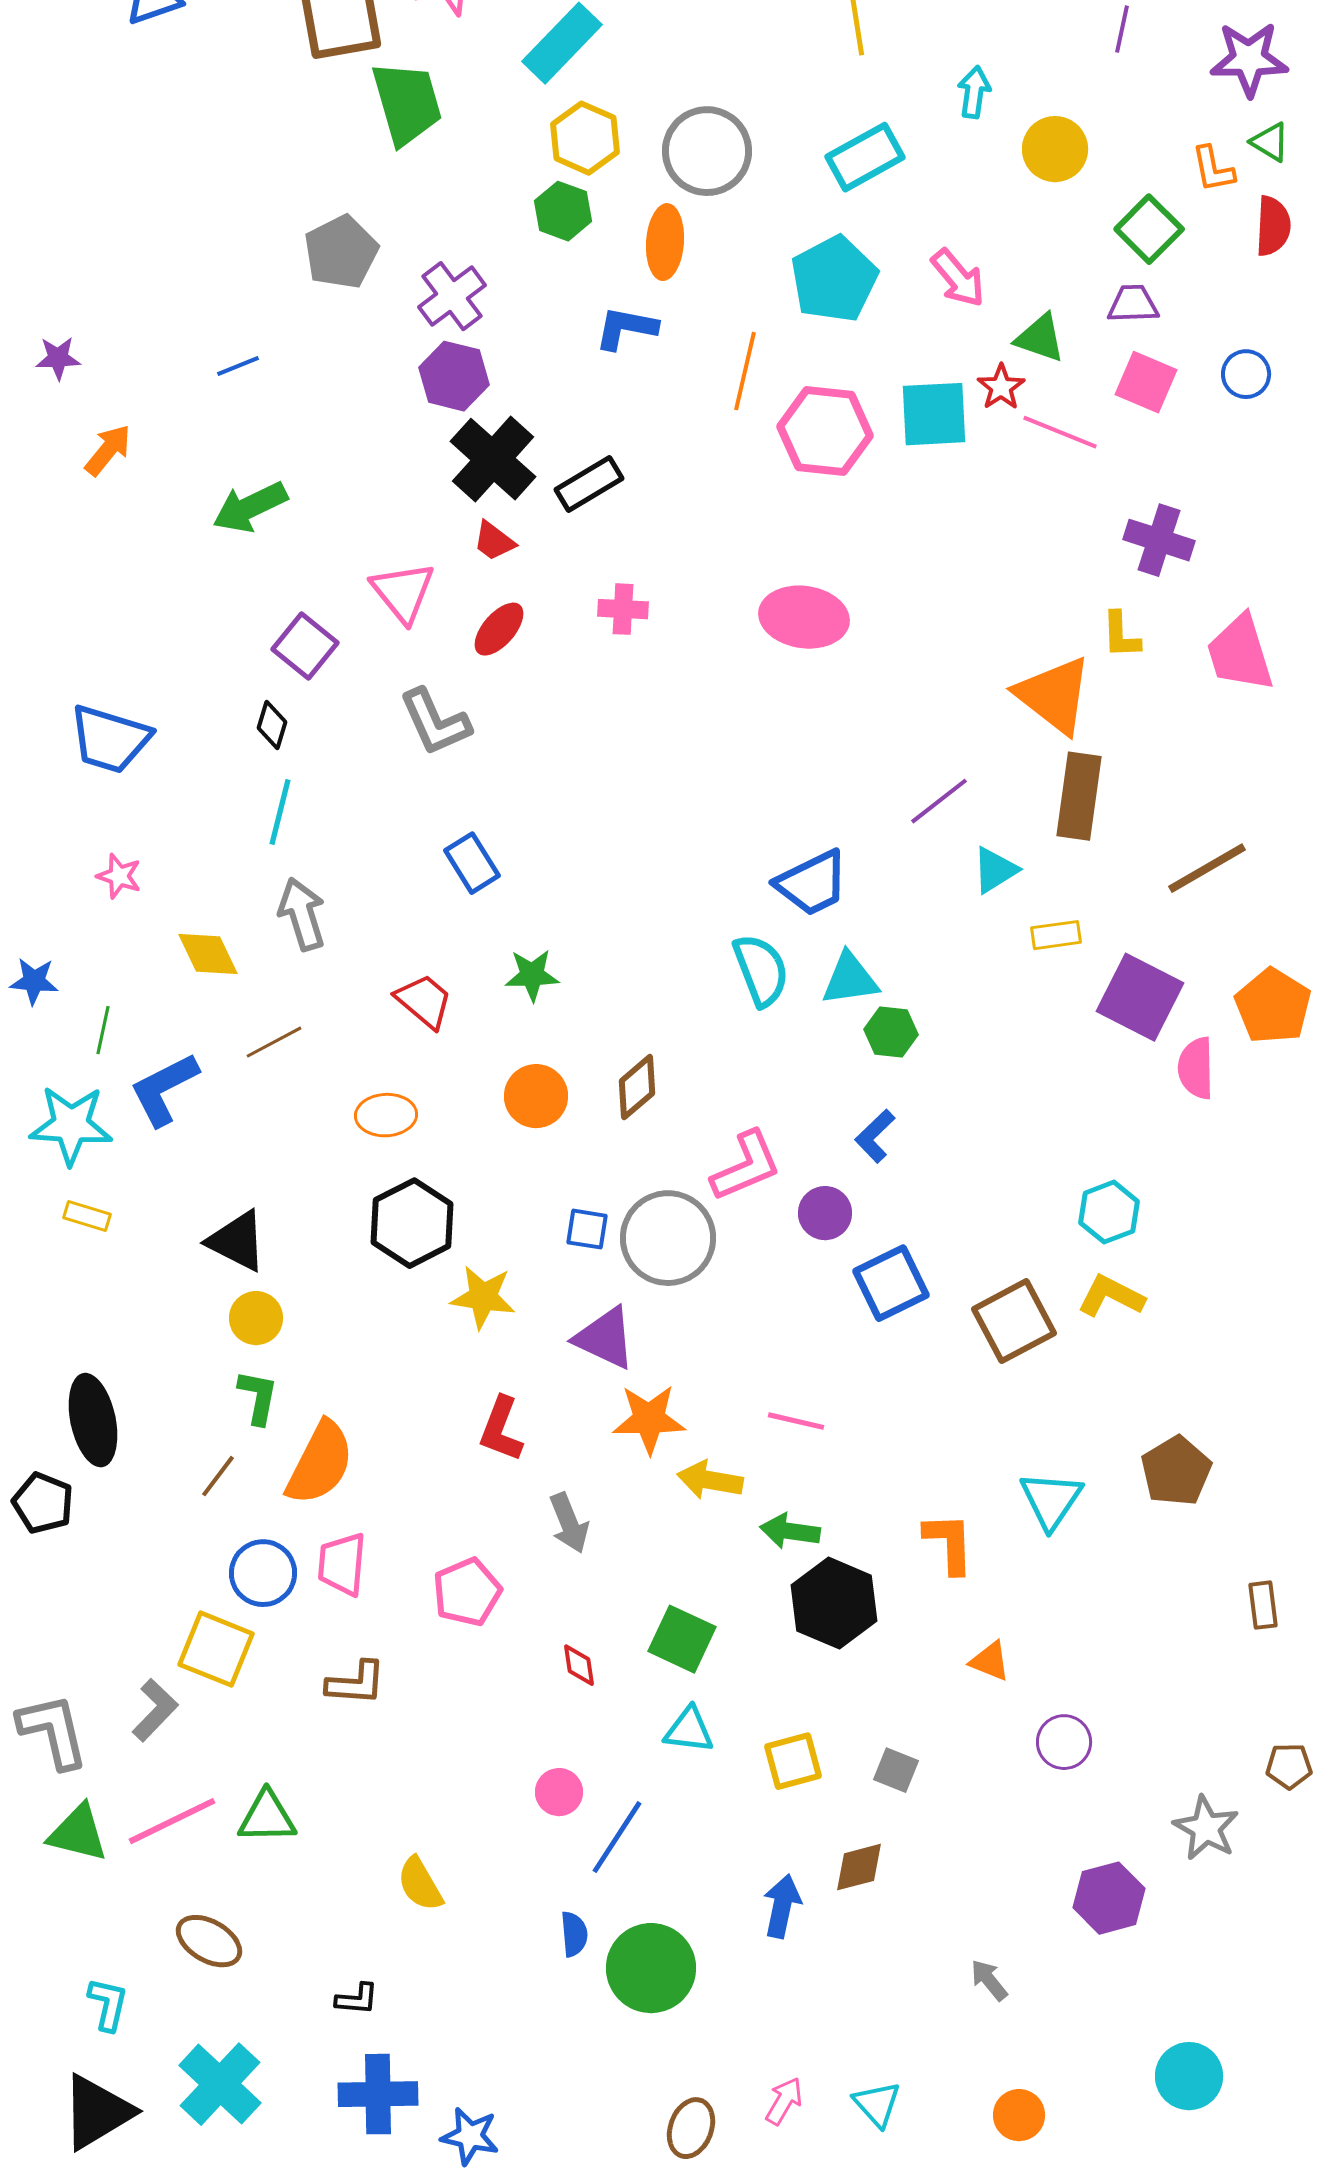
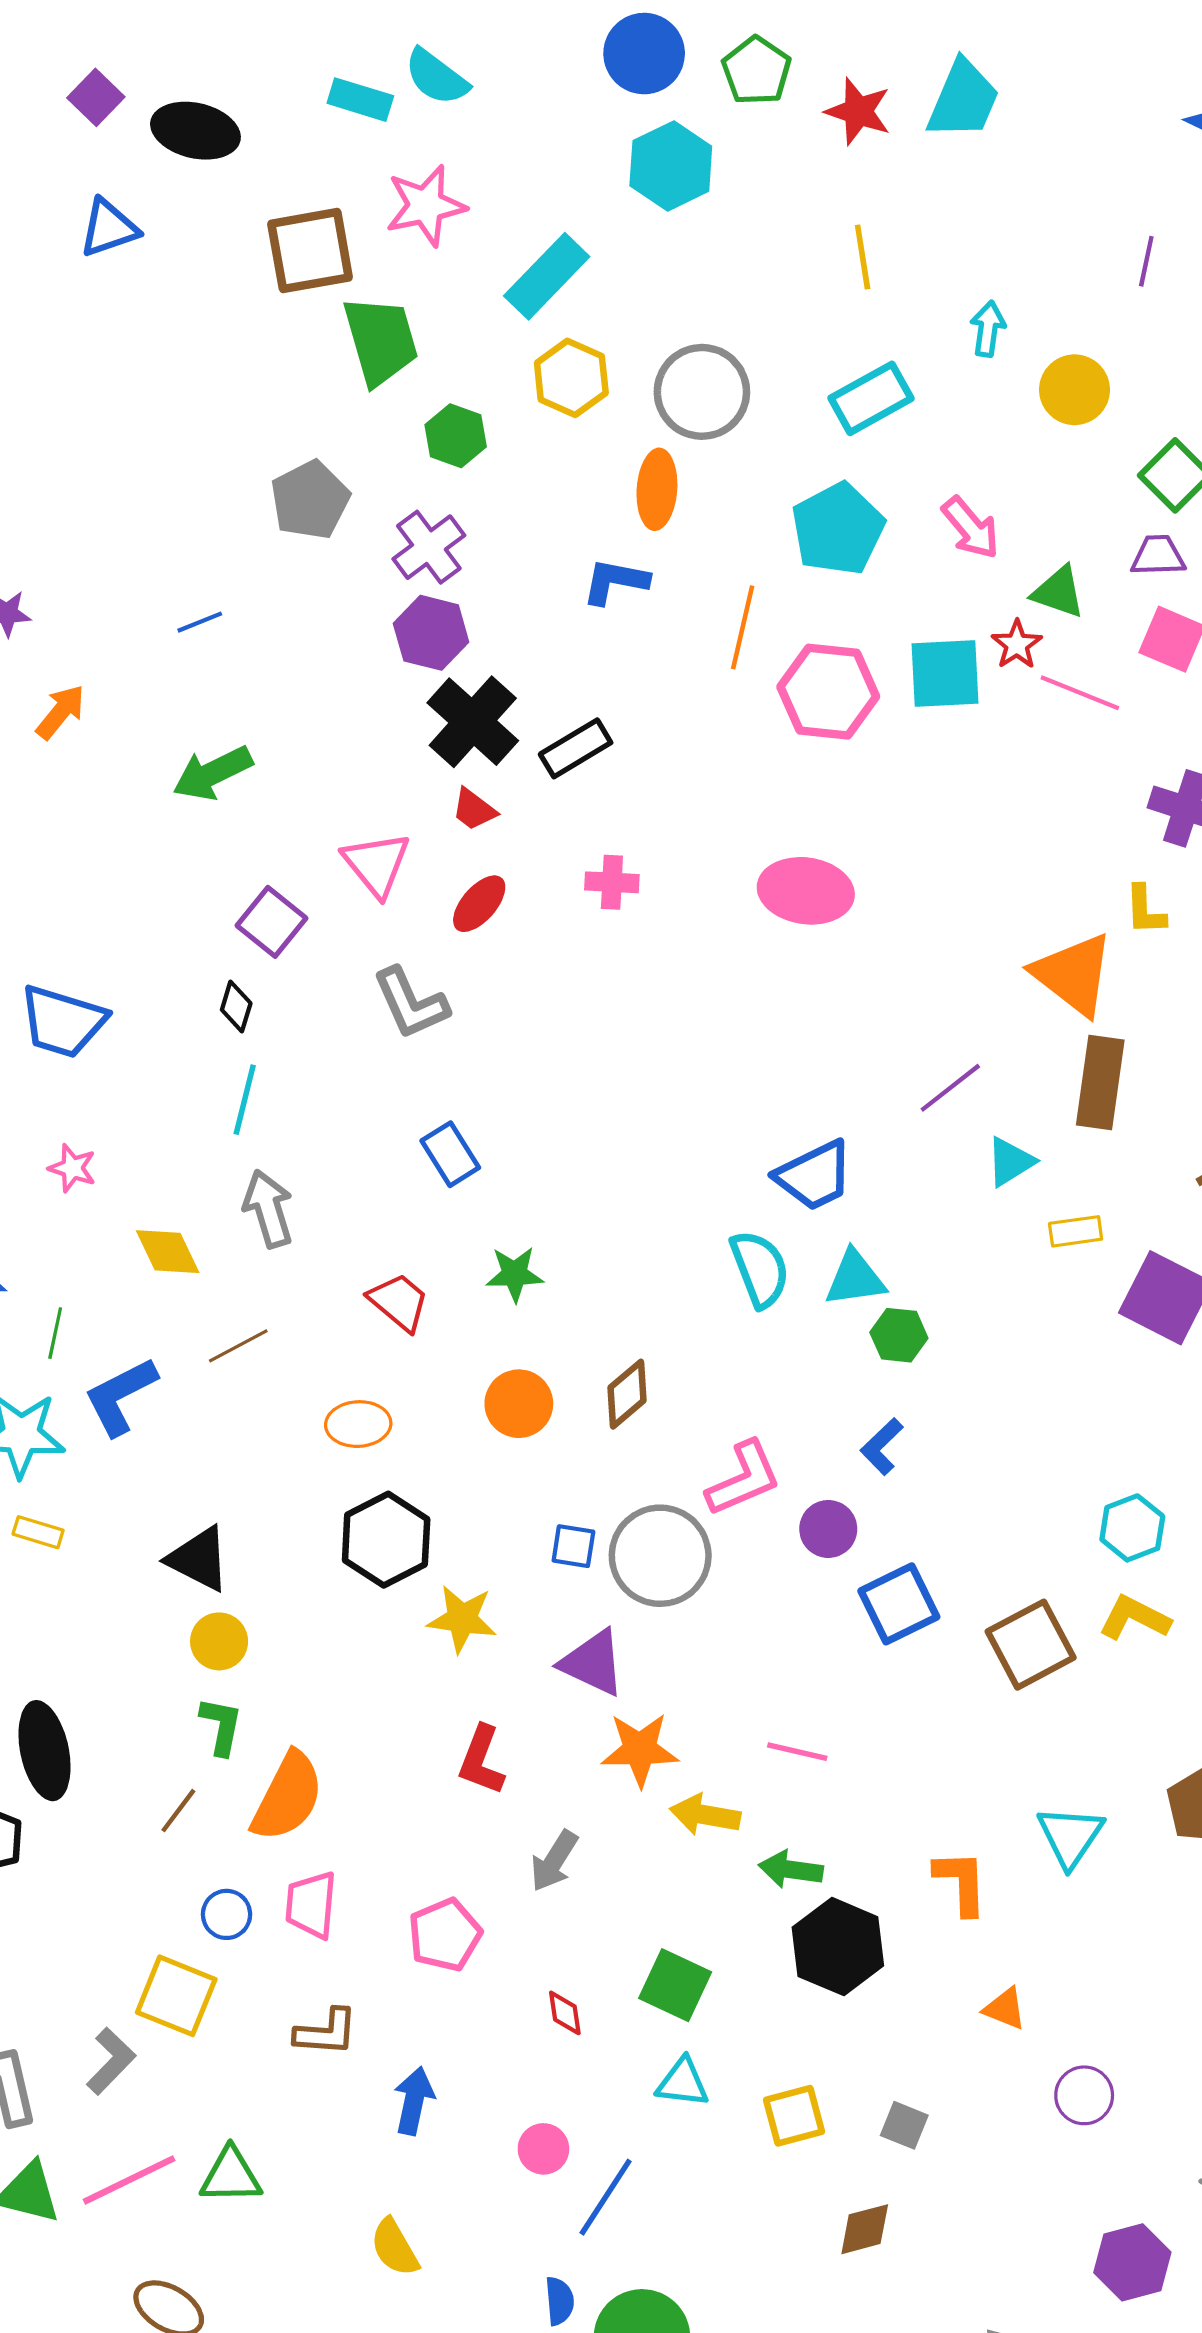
green hexagon: (563, 211) -> (456, 436), moved
gray arrow: (569, 1523) -> (554, 1861), turned 54
blue circle: (263, 1573) -> (227, 1914), size x0.7
blue arrow: (782, 1906) -> (414, 2101), moved

